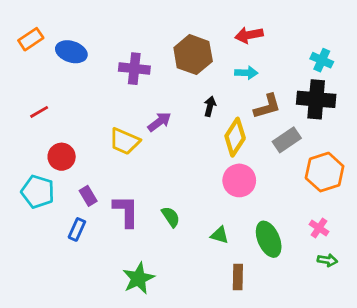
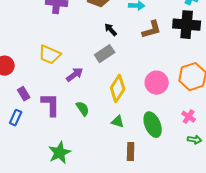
black arrow: (210, 106) -> (111, 30), turned -56
purple arrow: (159, 122) -> (75, 75), moved
yellow diamond: (235, 137) -> (118, 89), moved
gray rectangle: (287, 140) -> (105, 54), moved
pink circle: (239, 180) -> (157, 83), moved

